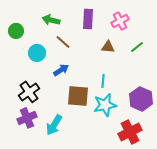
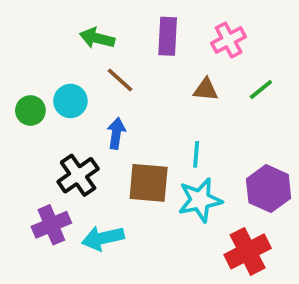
green circle: (16, 31) -> (30, 110), moved
blue arrow: (61, 70) -> (116, 133), turned -49
black cross: (29, 92) -> (78, 175), moved
cyan arrow: (54, 125) -> (103, 238), turned 45

